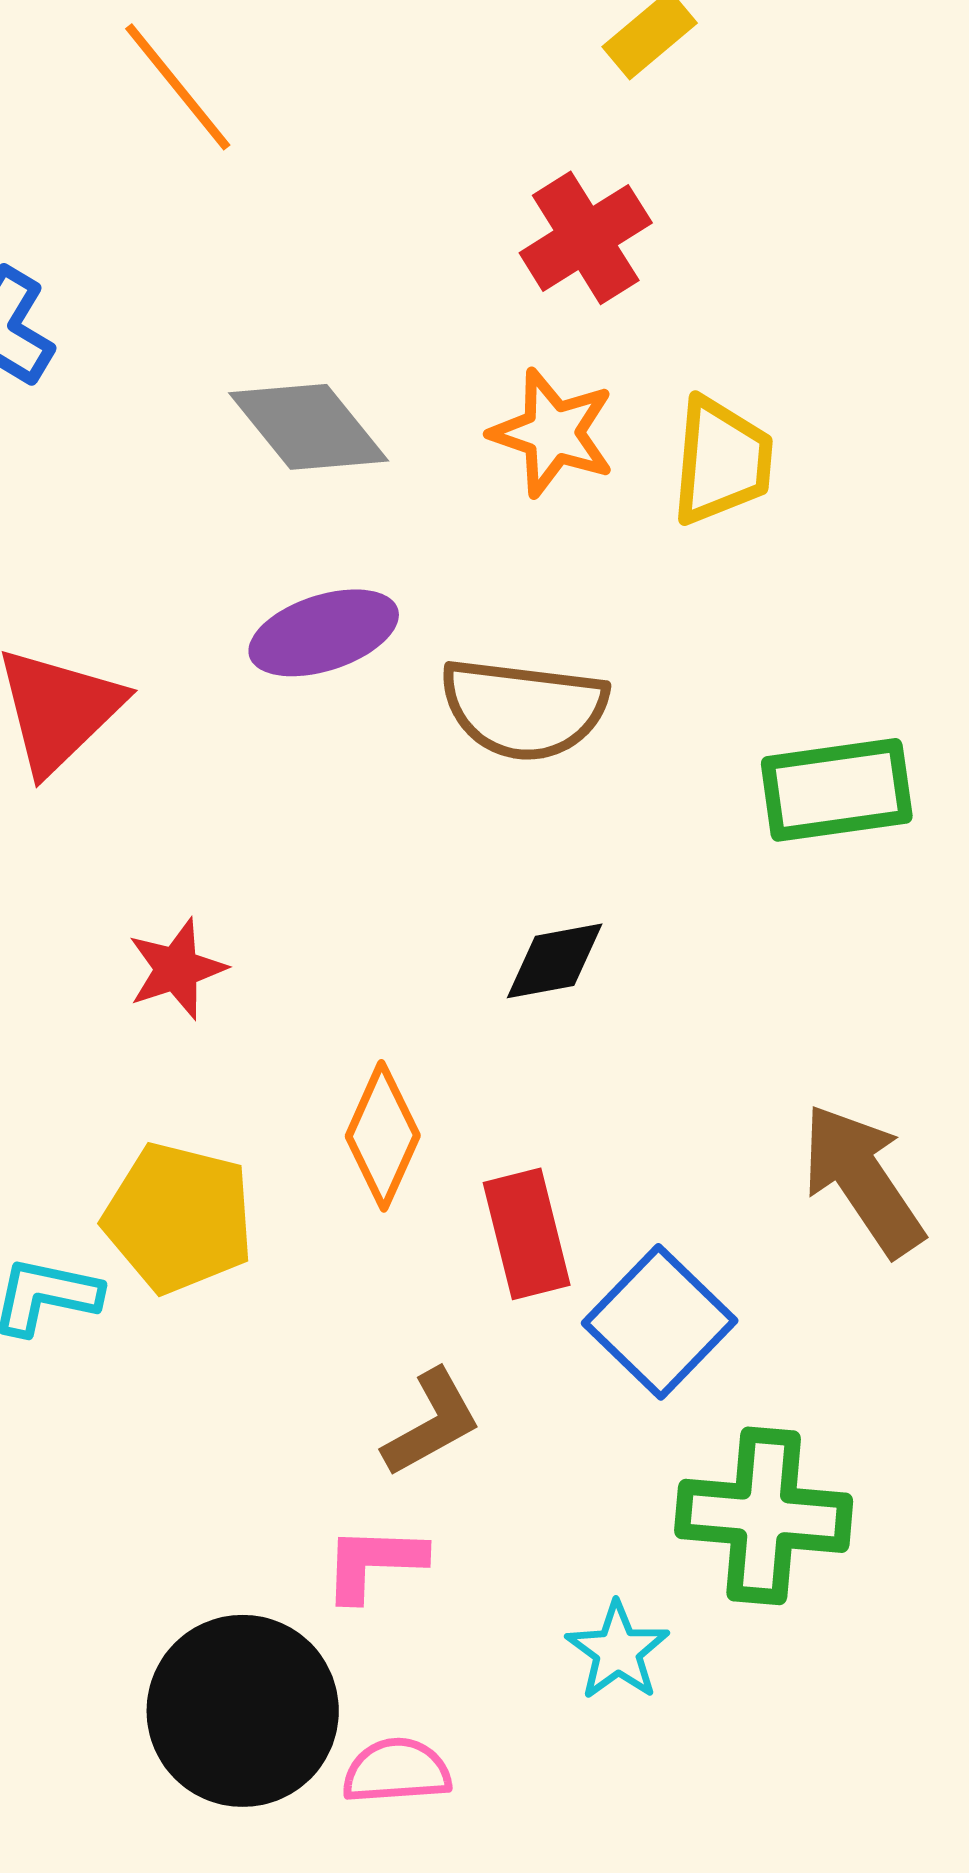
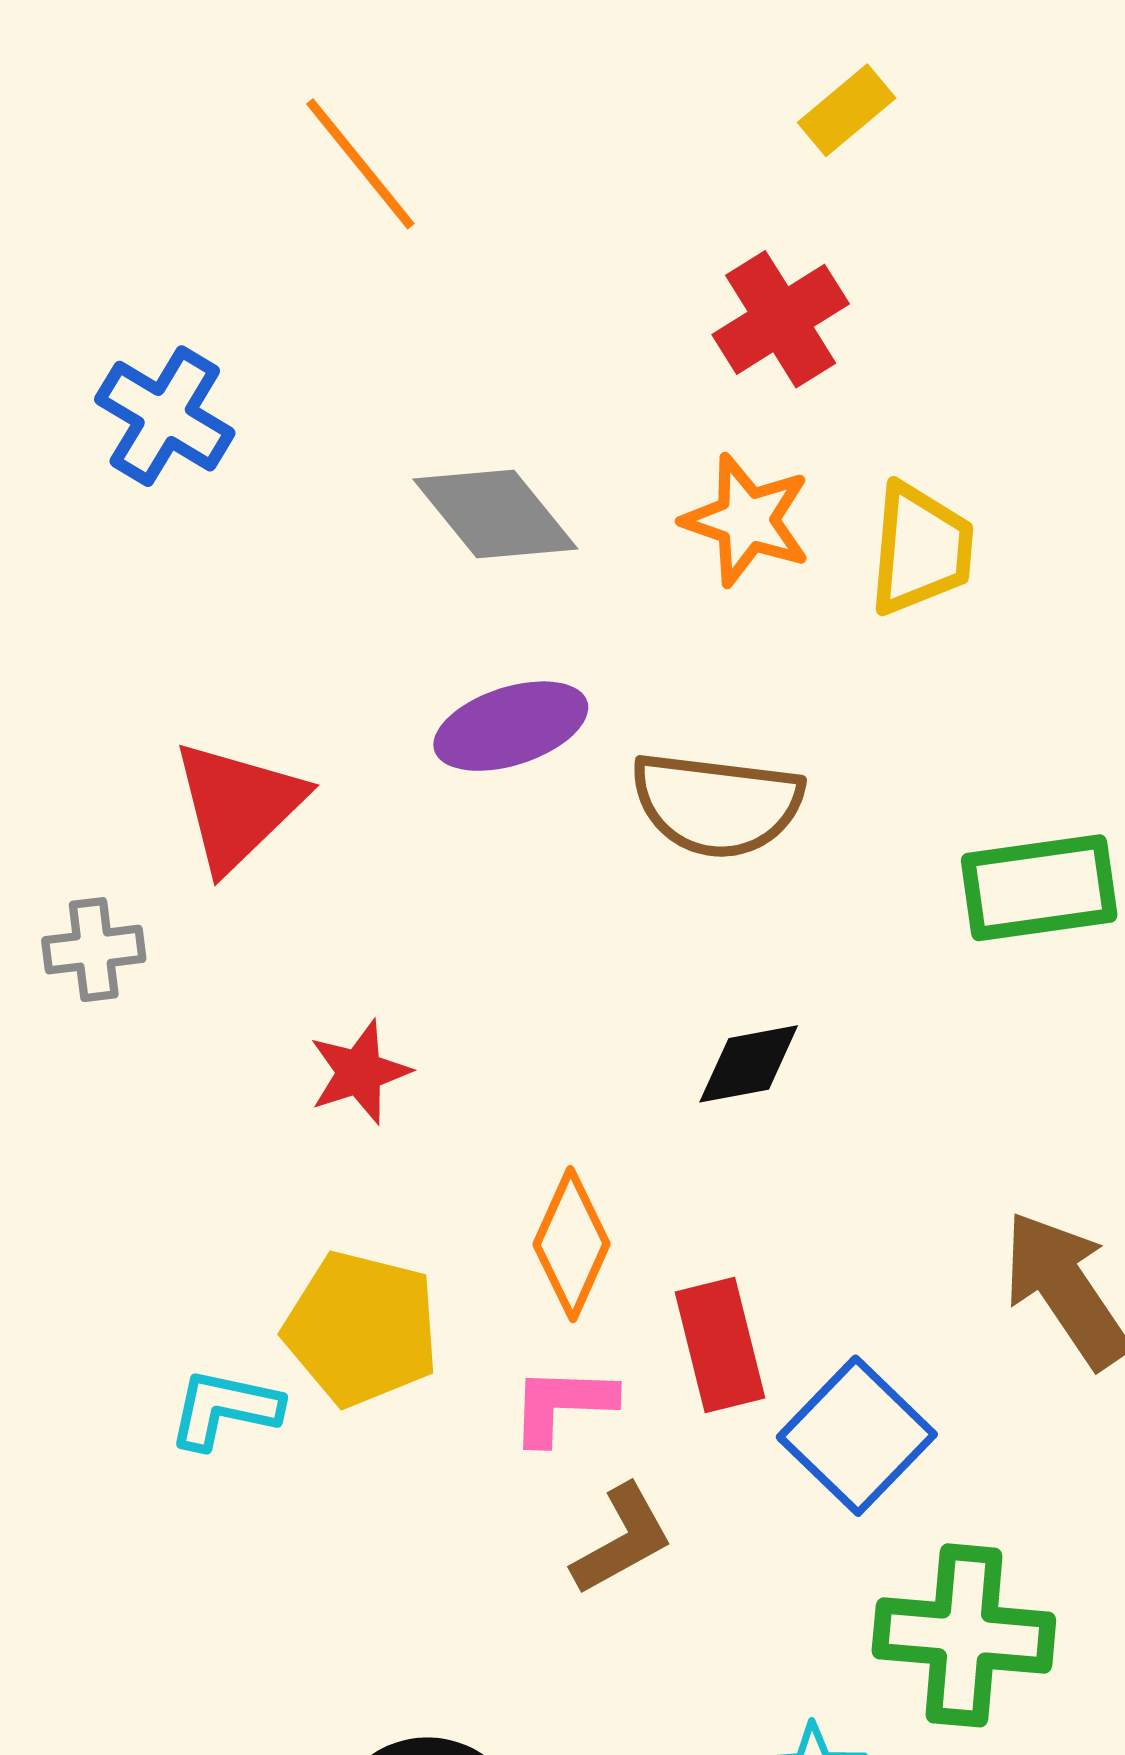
pink L-shape: (374, 1563) -> (562, 1405), moved

